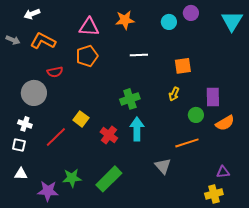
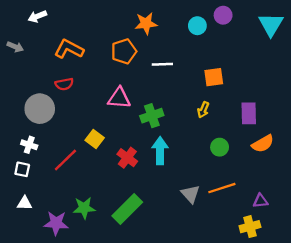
pink triangle: (89, 27) -> (119, 98), moved
orange L-shape: (43, 41) -> (69, 49), moved
orange pentagon: (87, 56) -> (124, 51), moved
green circle: (196, 115) -> (220, 147), moved
orange line: (187, 143) -> (222, 188), moved

